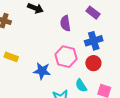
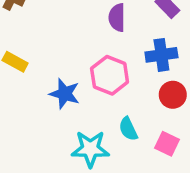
red circle: (93, 63) -> (173, 95), moved

